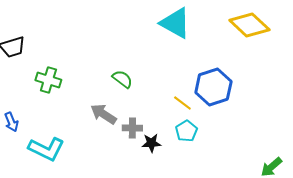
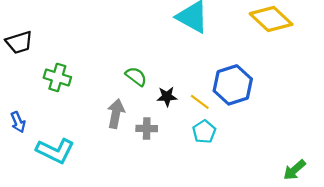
gray arrow: (103, 114) -> (116, 114), turned 68
black star: (151, 143) -> (167, 97), moved

